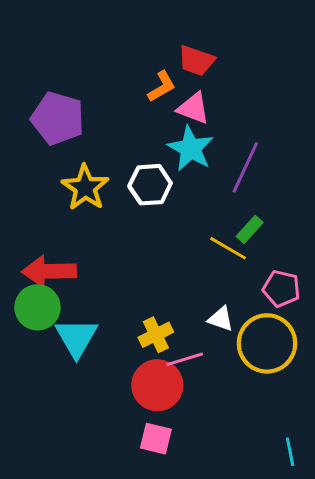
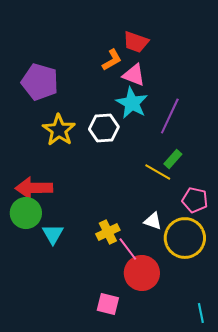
cyan triangle: (76, 338) -> (53, 234), size x0.7
pink line: (185, 359) -> (128, 249), turned 70
red circle: (157, 385) -> (142, 273), moved

